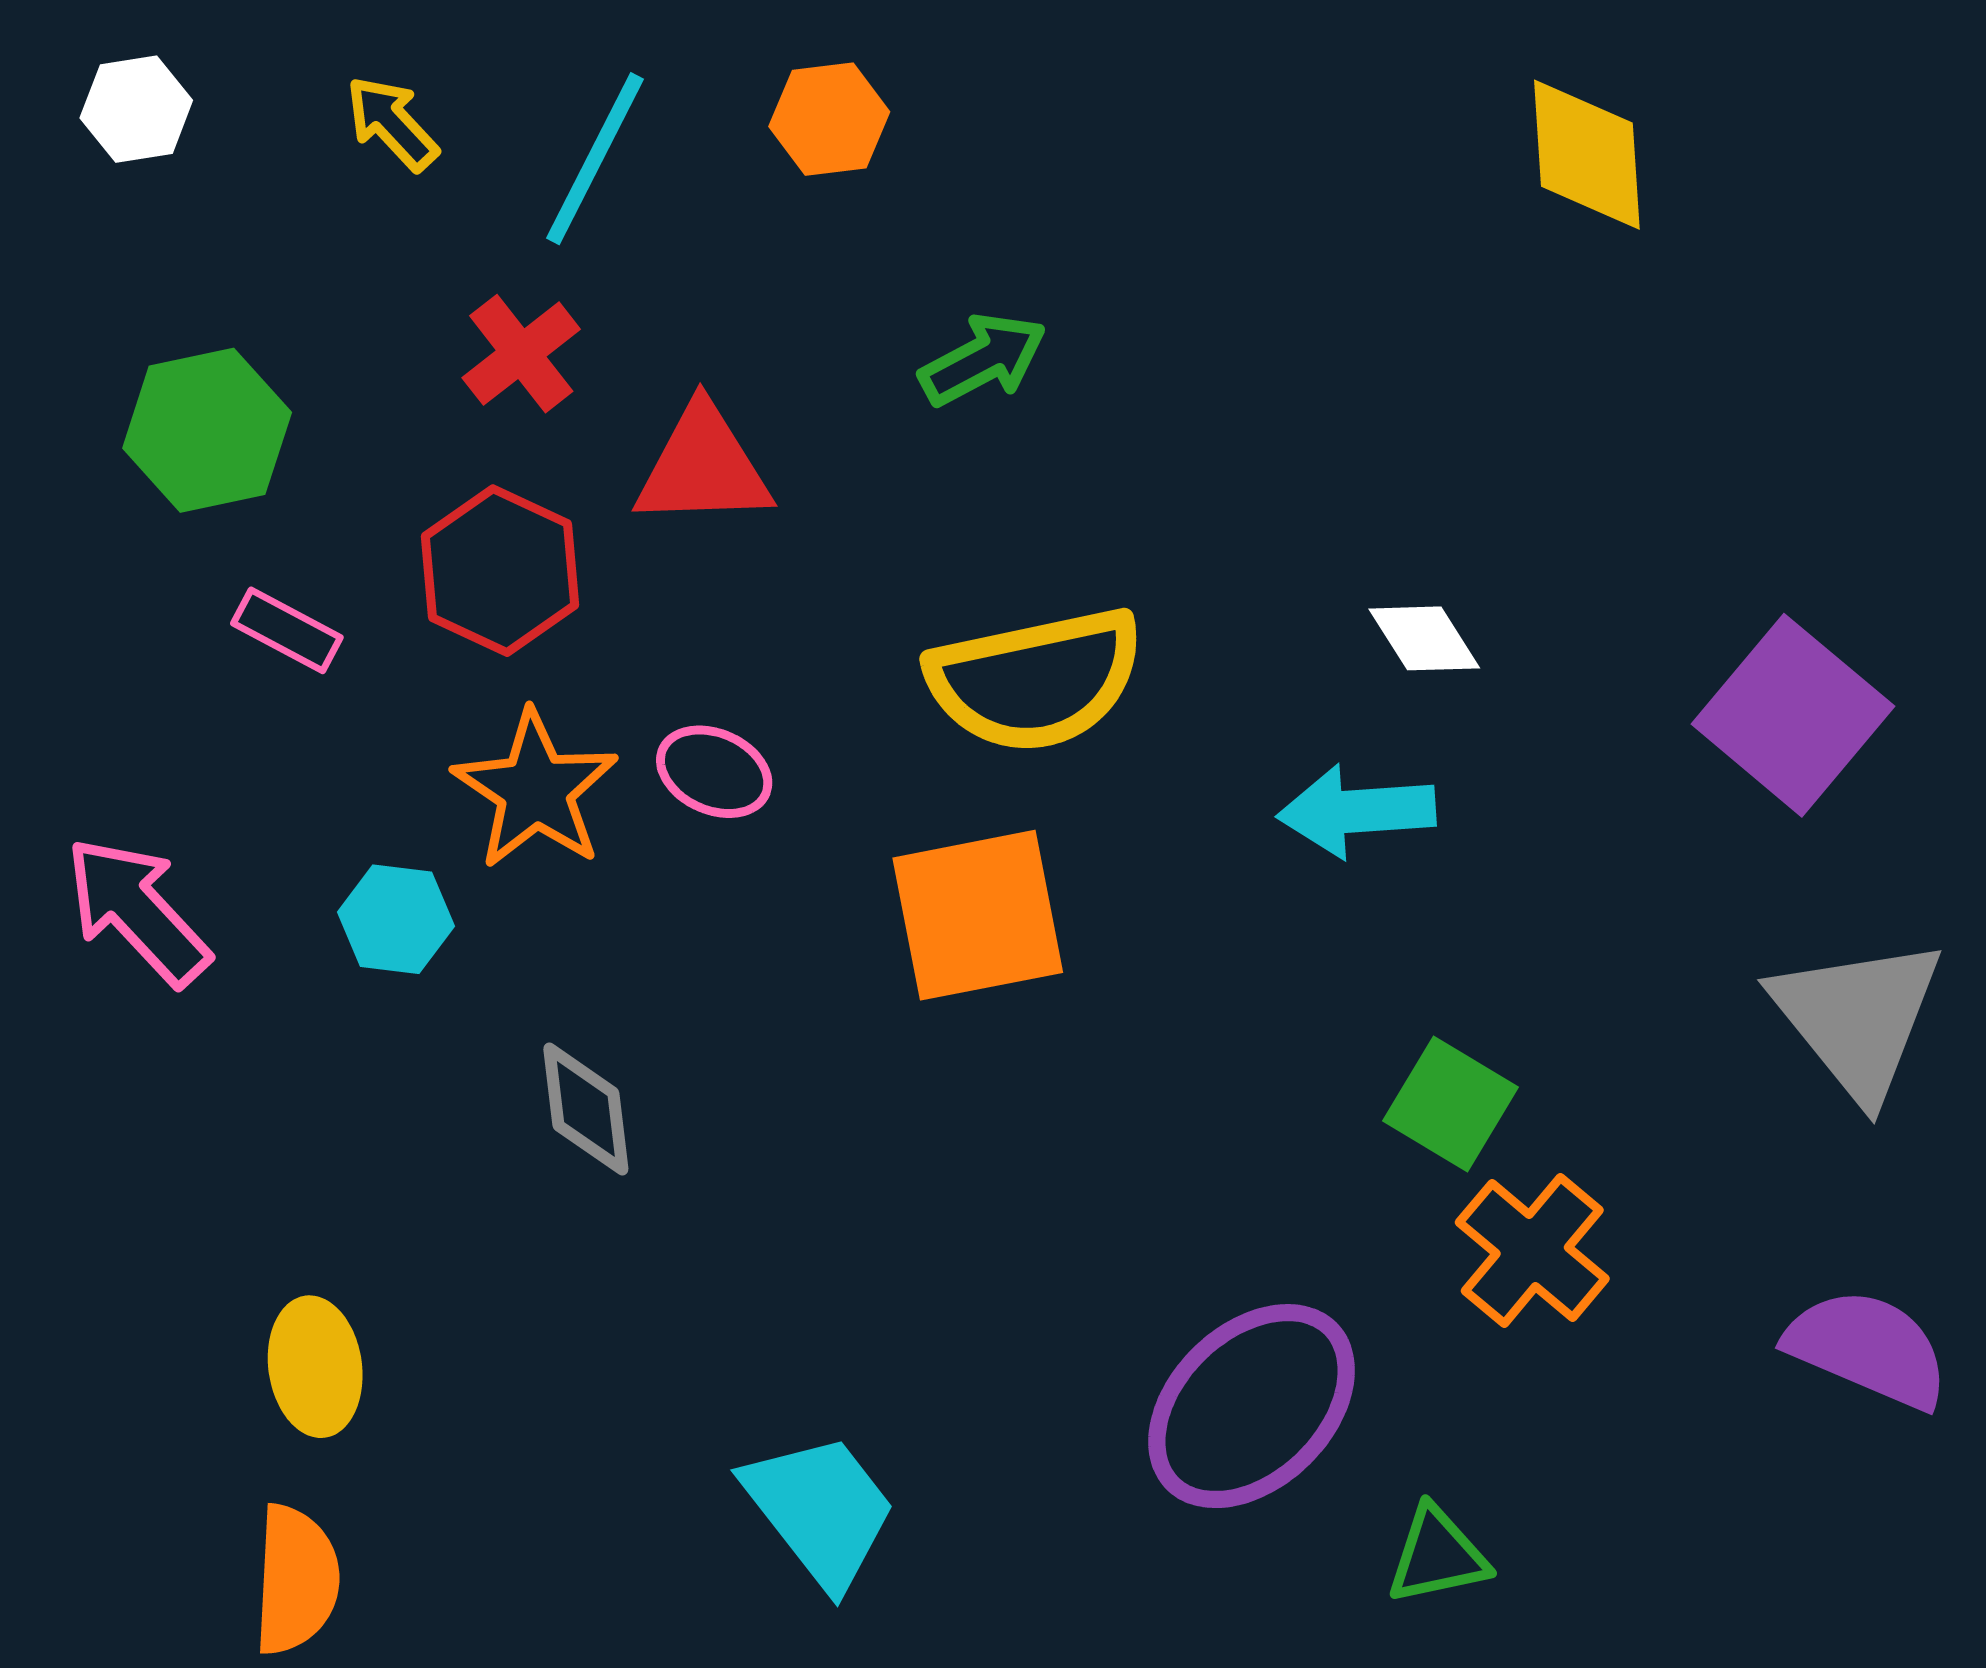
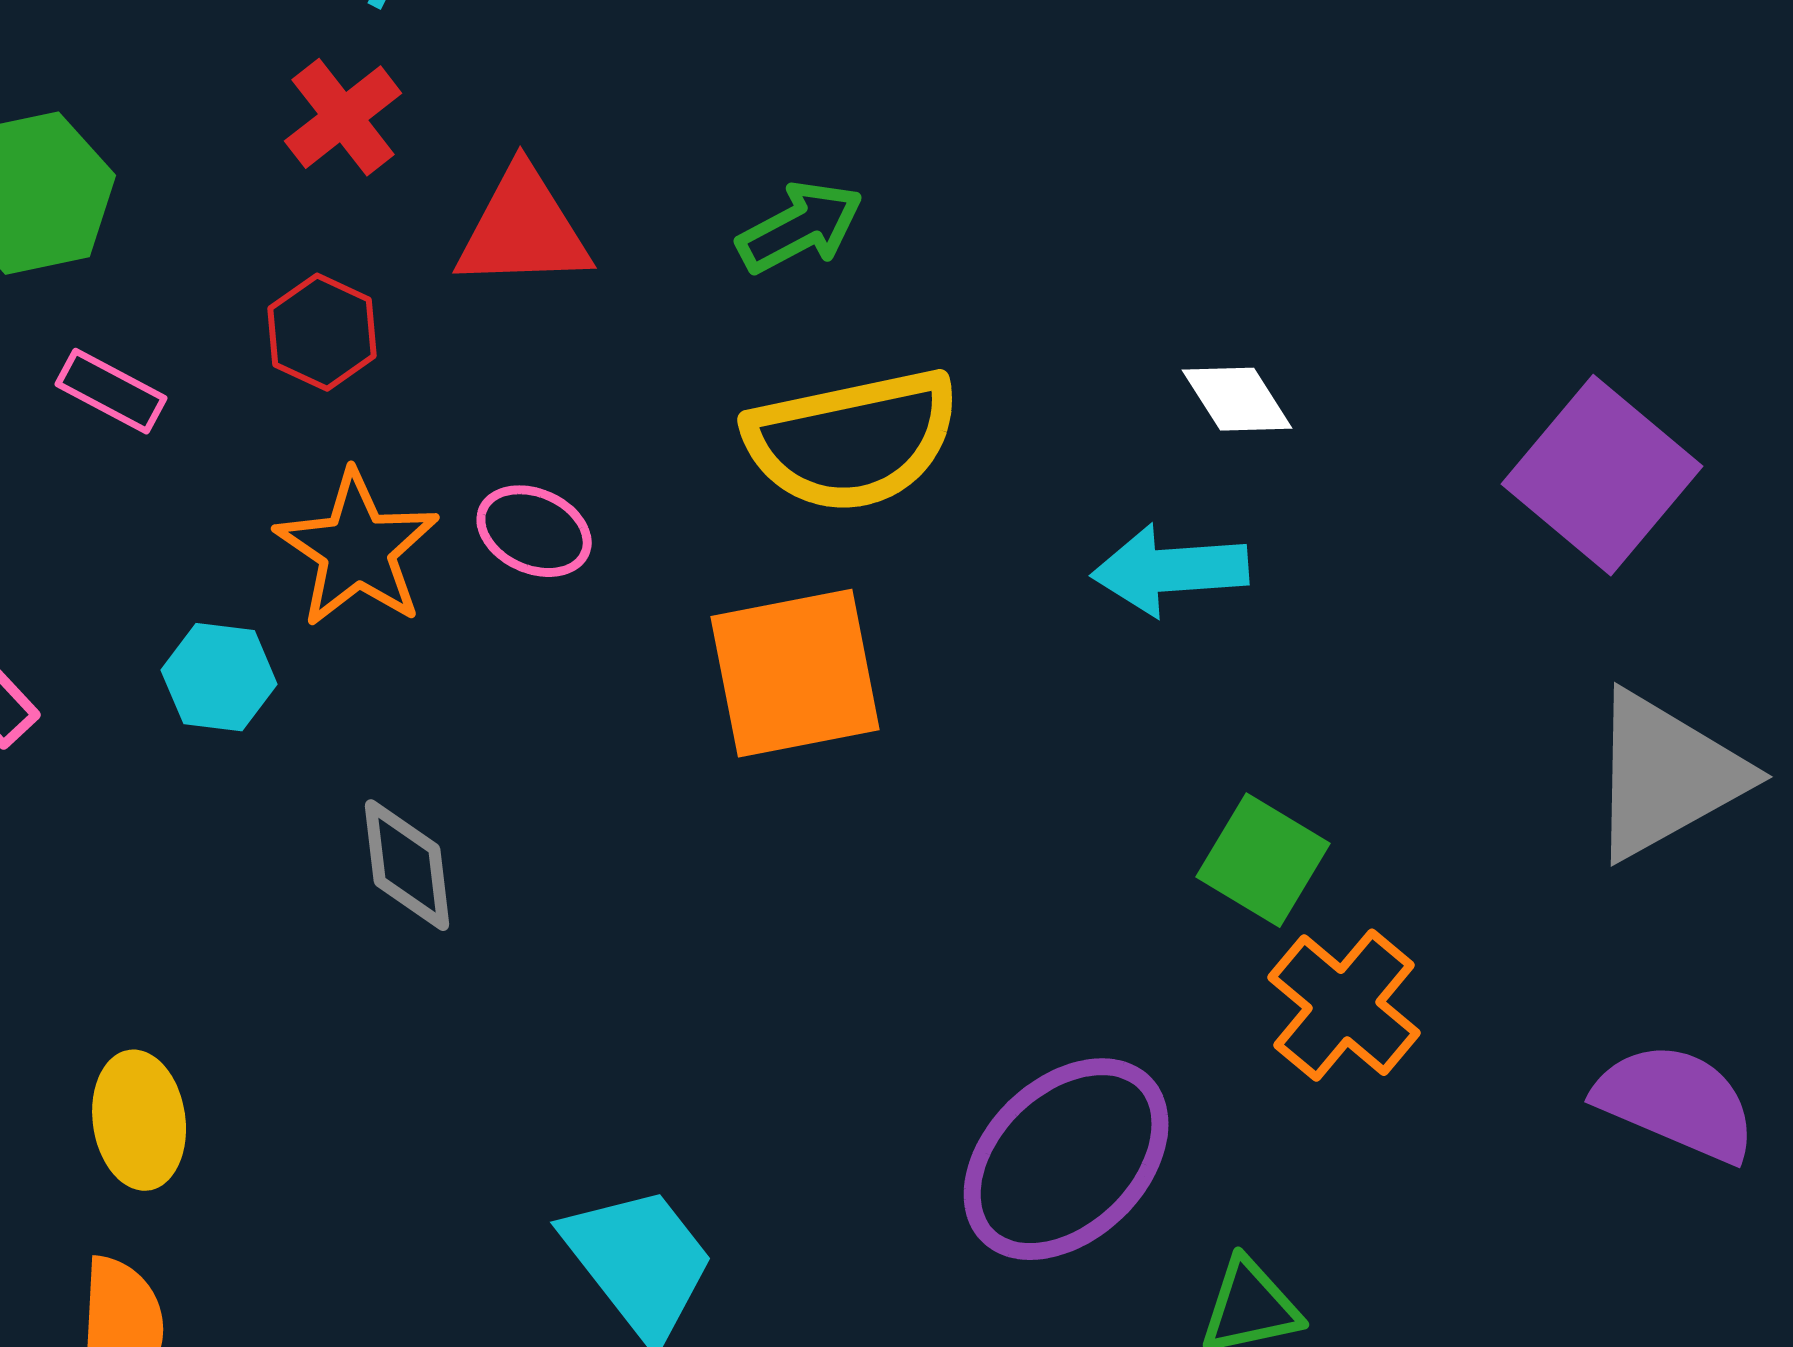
green arrow: (983, 360) -> (800, 227), moved
red hexagon: (500, 571) -> (322, 332), size x0.7
gray triangle: (1858, 1018) -> (1666, 775), turned 40

